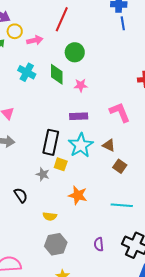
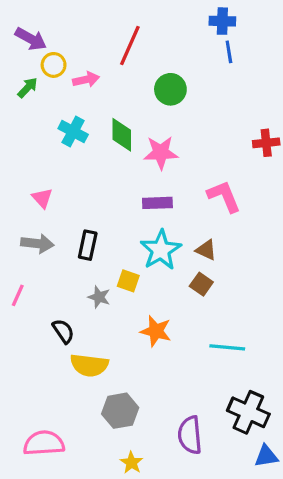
green circle: (75, 52) -> (170, 89), moved
pink star: (81, 85) -> (161, 153), size x1.5
black rectangle: (51, 142) -> (88, 245), moved, size x0.7
brown square: (120, 166) -> (201, 284), moved
yellow semicircle: (50, 216) -> (89, 365), moved, size x1.6
purple semicircle: (99, 244) -> (190, 435), moved, size x1.6

